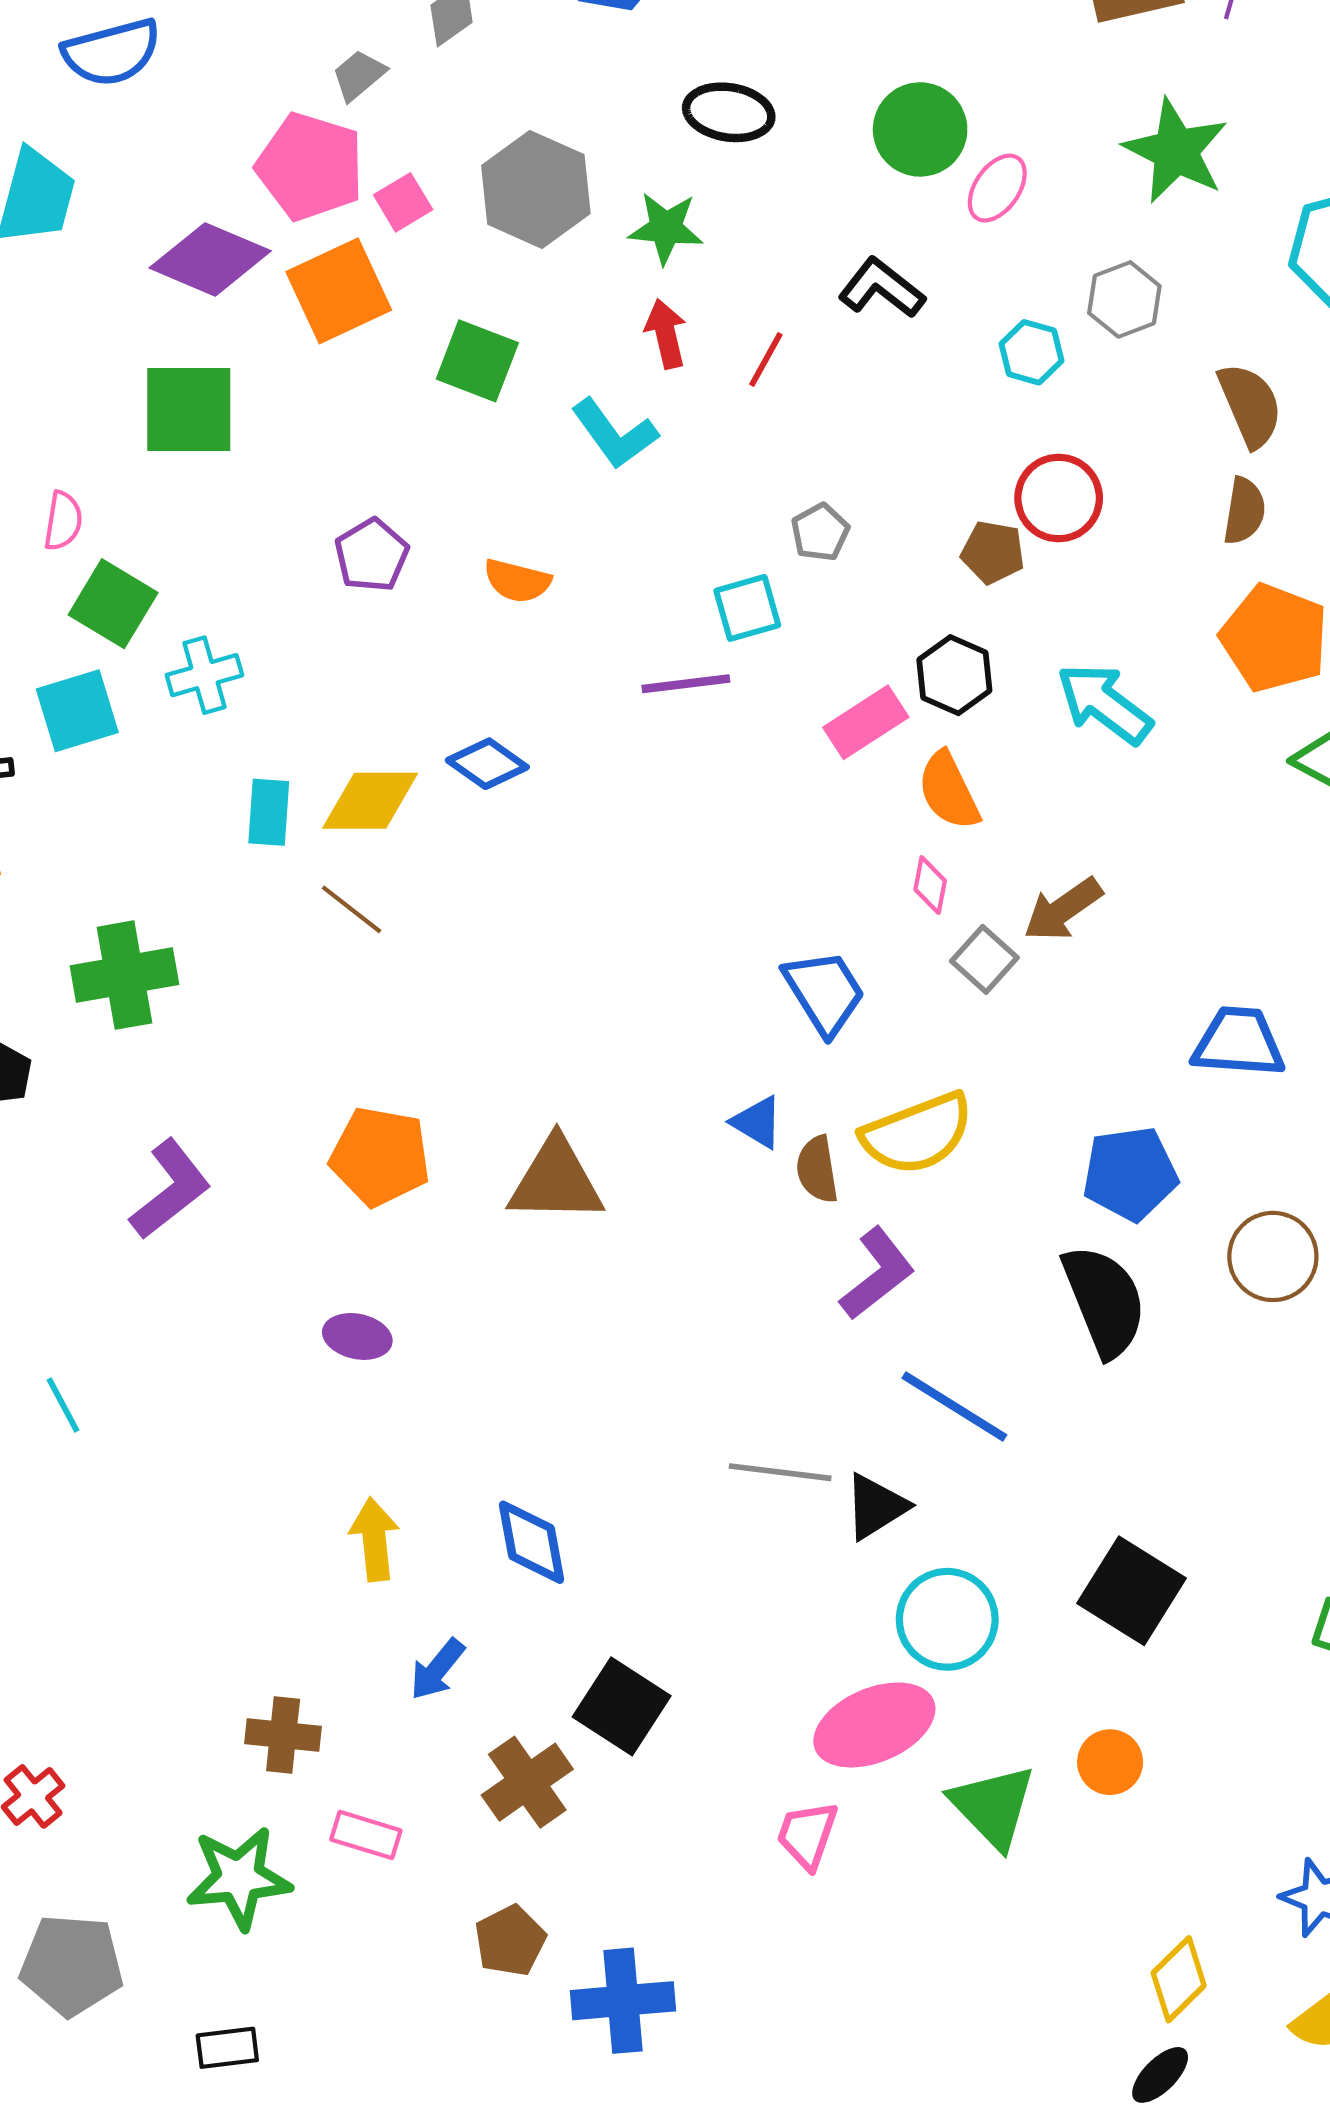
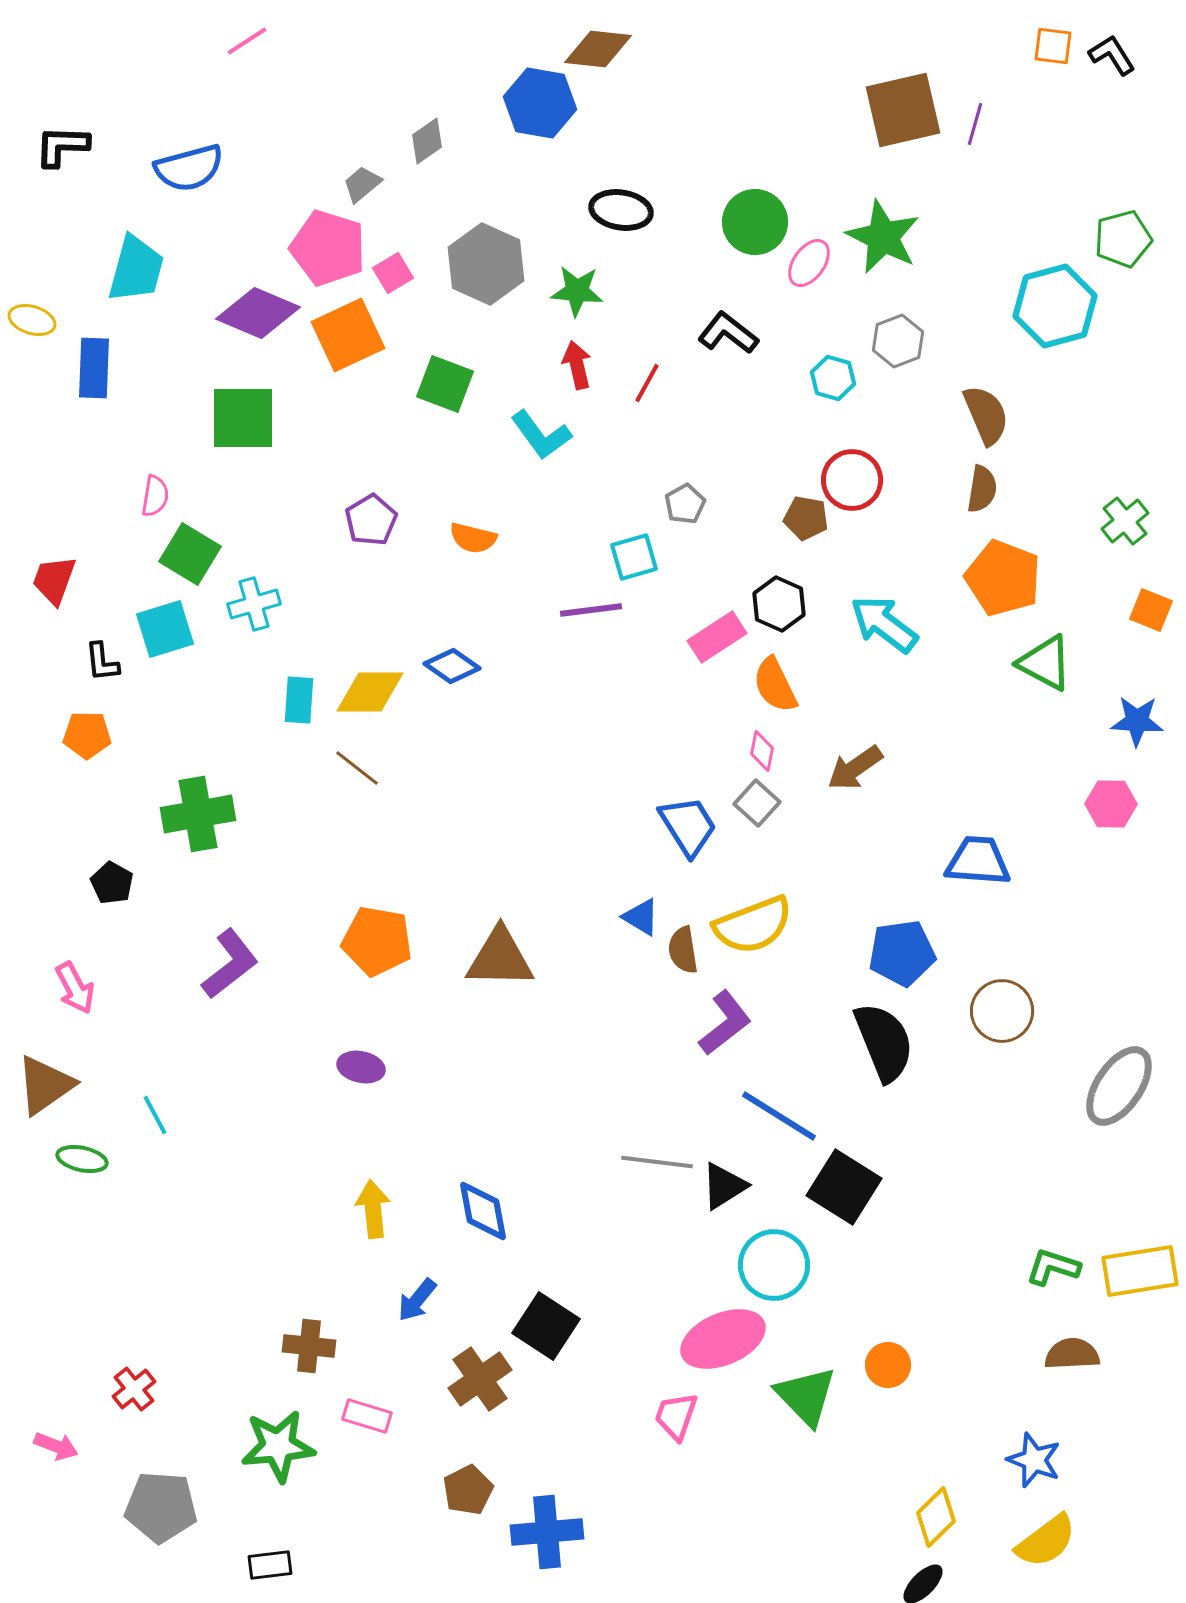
green star: (1176, 151) -> (883, 237), moved
gray square: (984, 959) -> (757, 803), moved
black square: (1132, 1591) -> (844, 1187), moved

